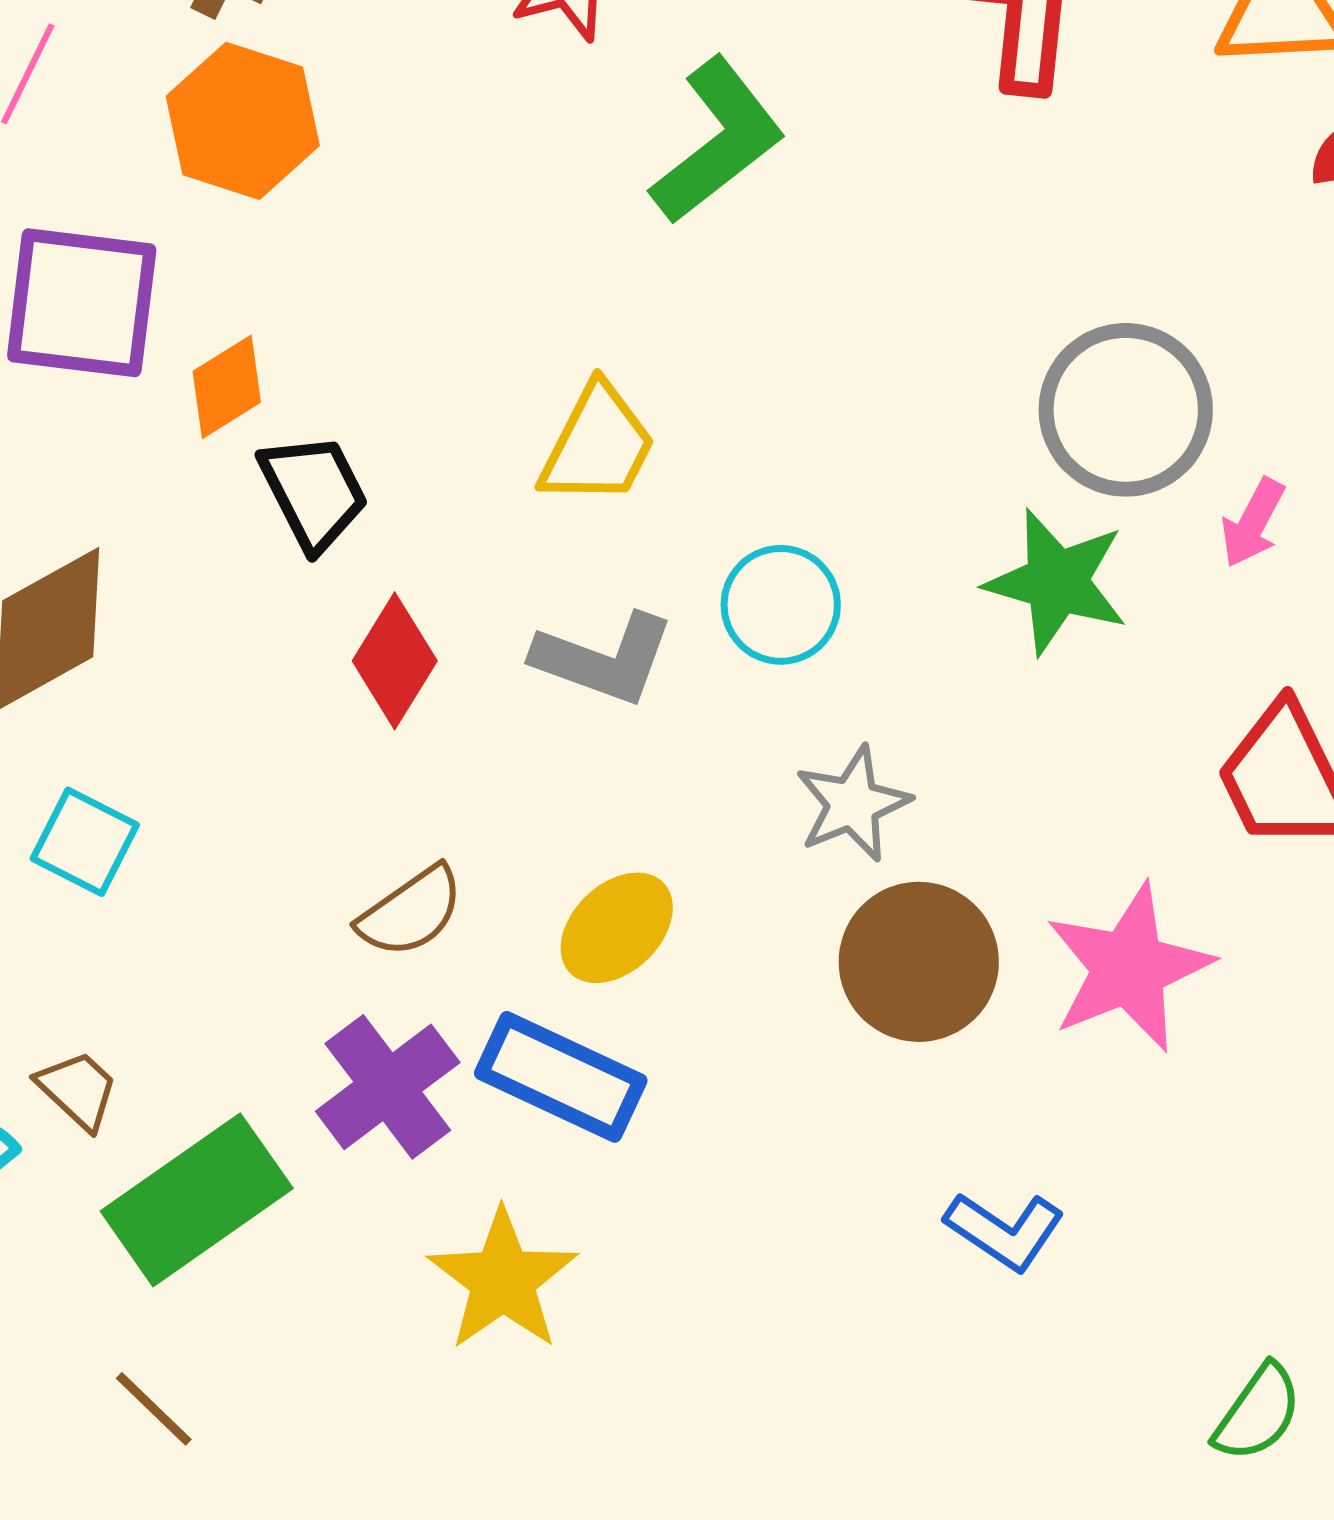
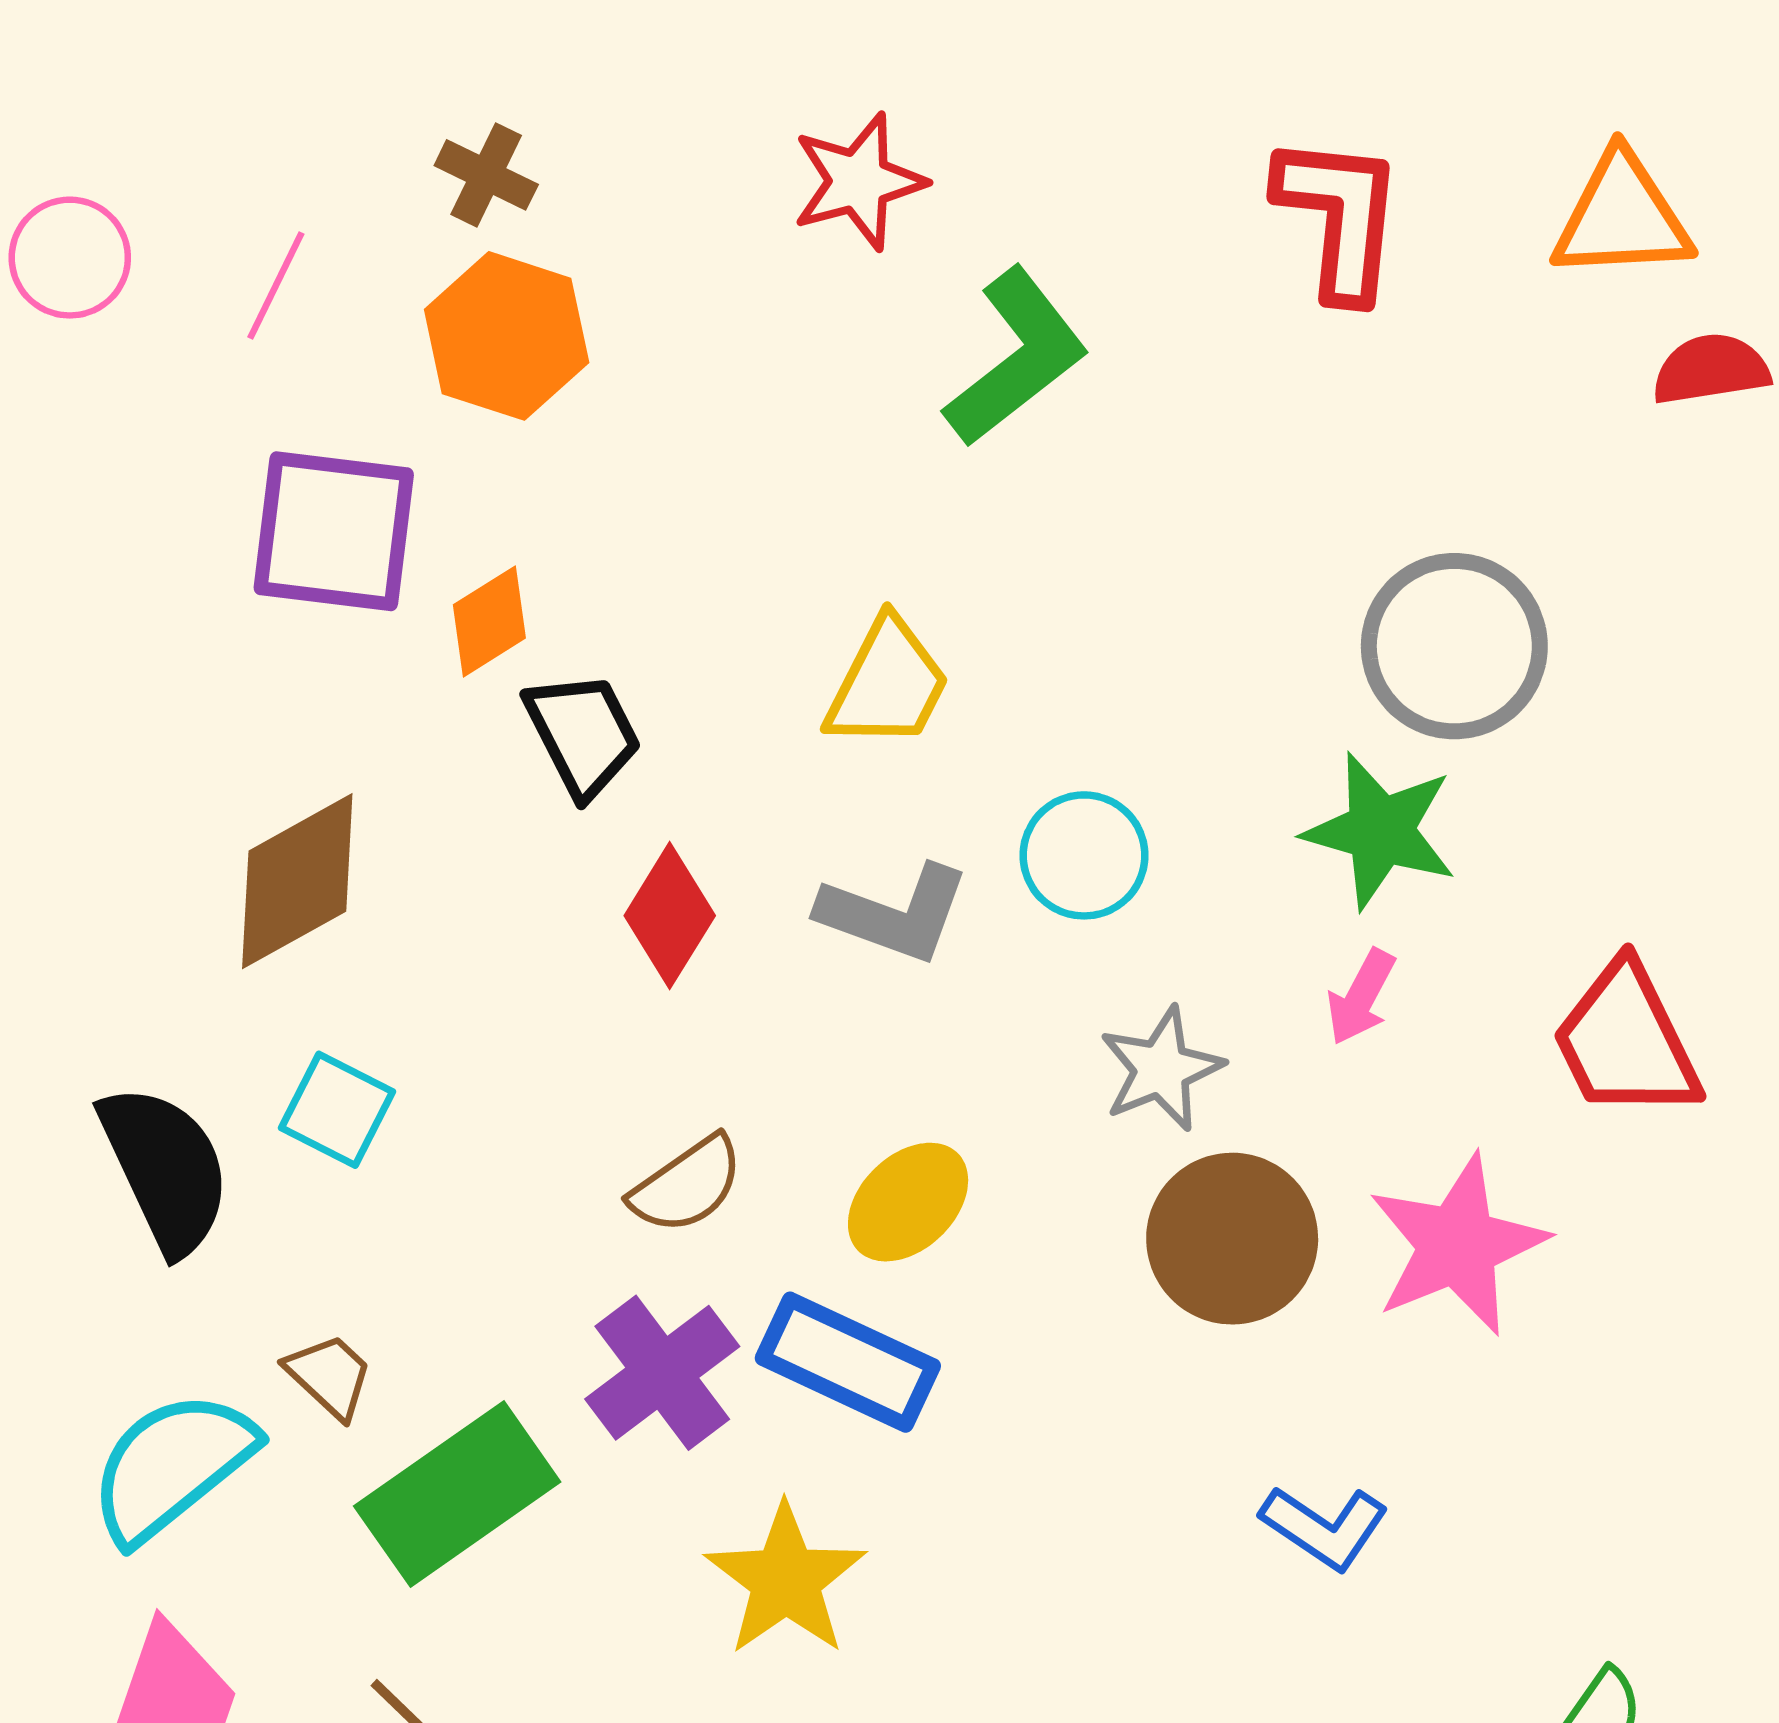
pink arrow: (1253, 523) -> (1361, 997), moved

